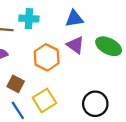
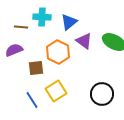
blue triangle: (74, 19) -> (69, 22), moved, turned -30
brown square: (16, 84) -> (36, 68), moved, turned -35

